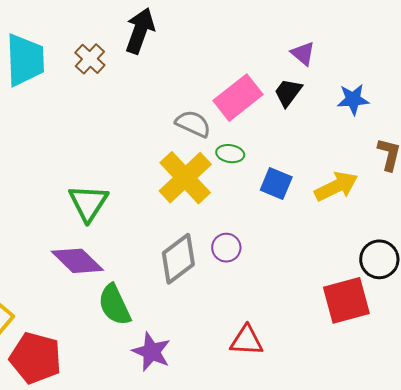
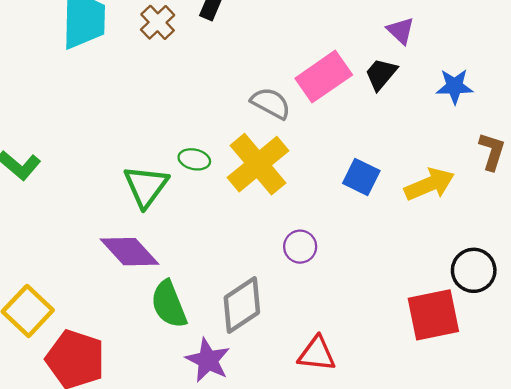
green ellipse: (230, 154) -> (194, 159), moved
gray diamond: (178, 259) -> (242, 305), moved

